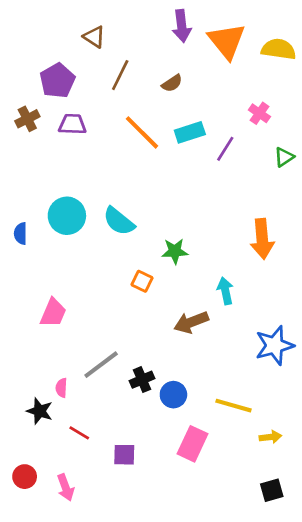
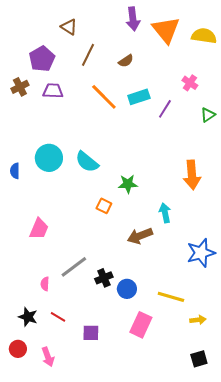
black star: (40, 411) -> (28, 317), moved

